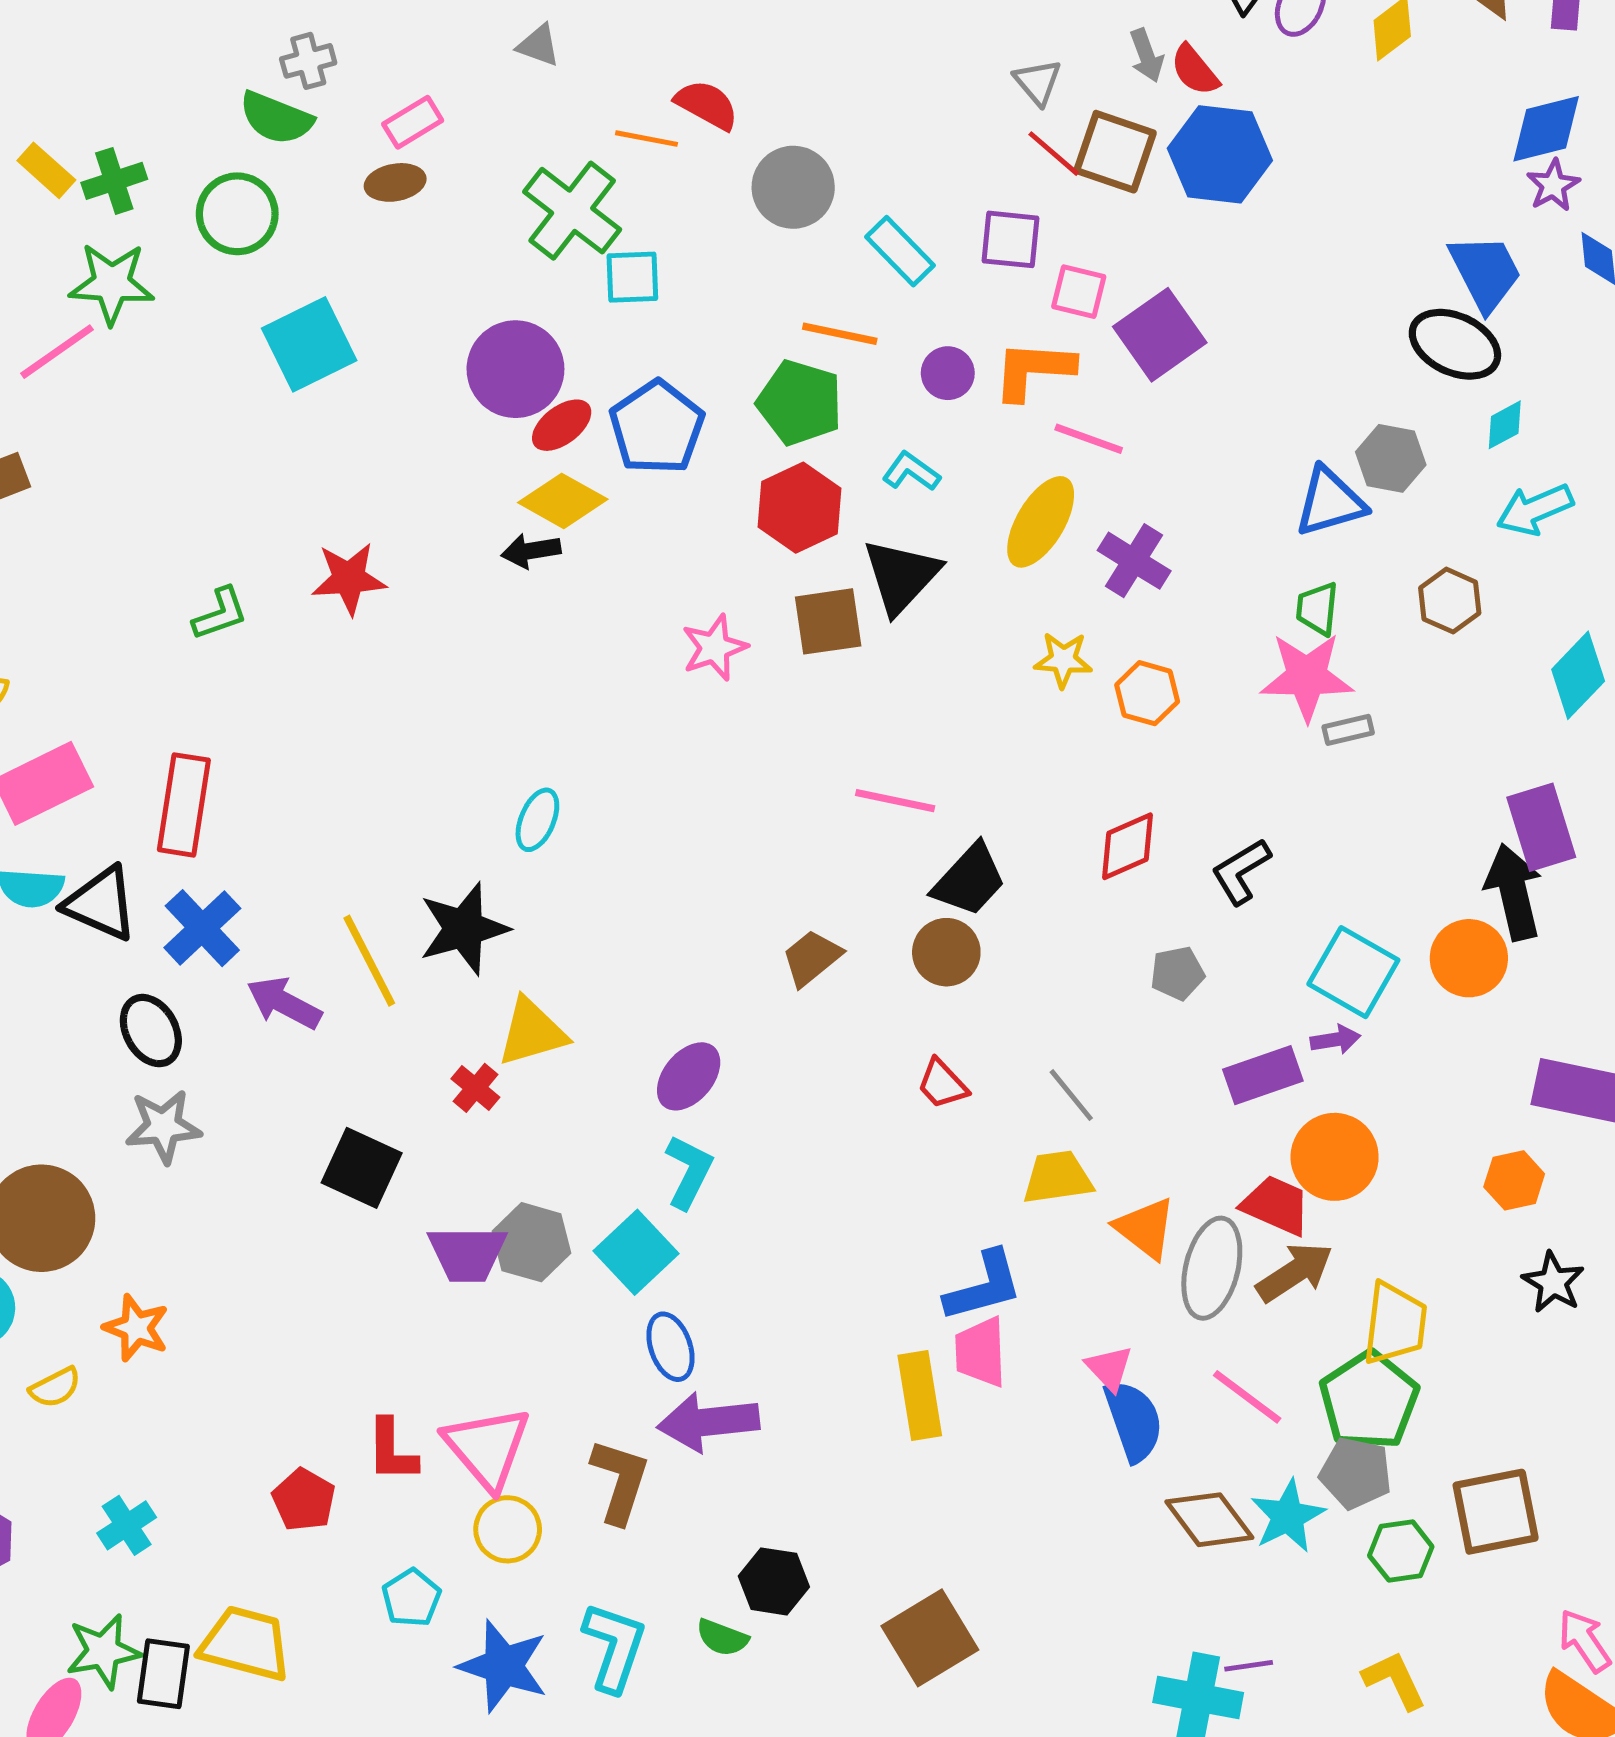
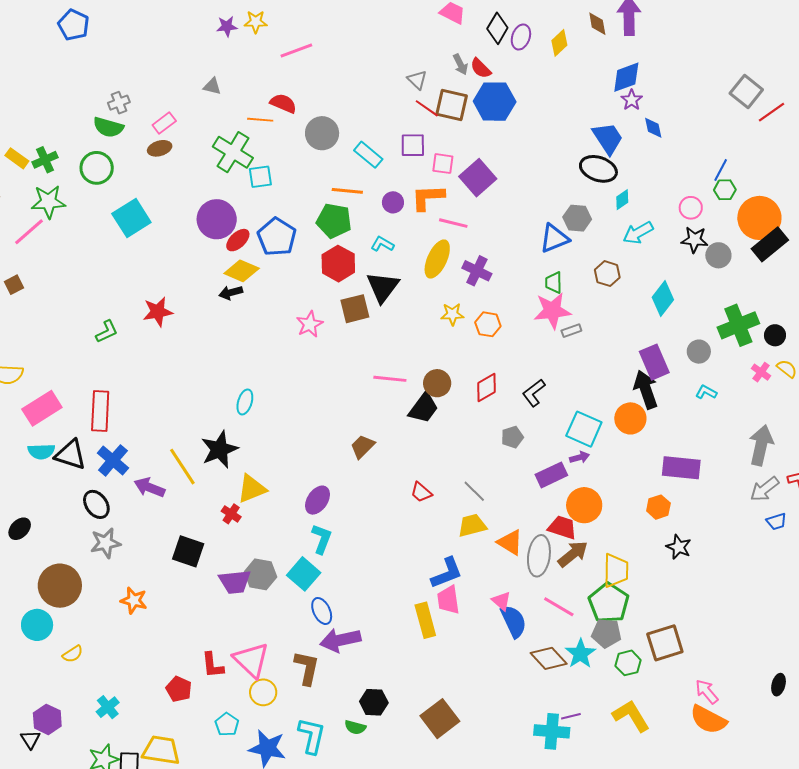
brown circle: (946, 952) -> (437, 383), moved
orange star: (136, 1328) -> (134, 600), moved
yellow L-shape: (1394, 1680) -> (631, 716), size x1.4

